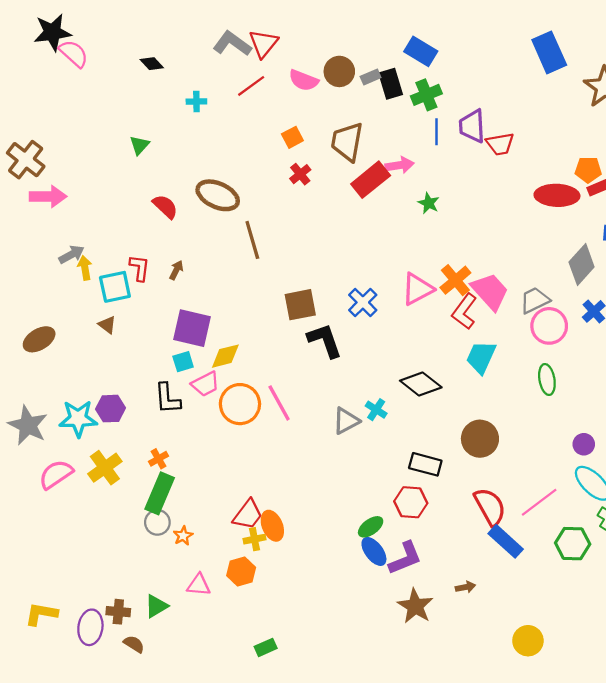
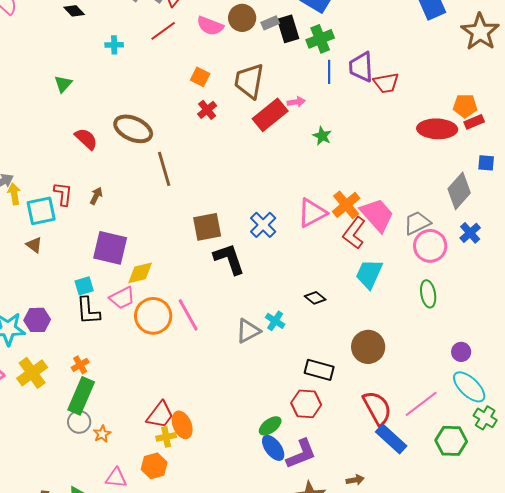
orange square: (292, 137) -> (200, 77), turned -36
pink arrow: (400, 165) -> (296, 102), size x0.7
cyan square: (183, 362) -> (84, 286), moved
black diamond: (421, 384) -> (315, 298), size x0.6

